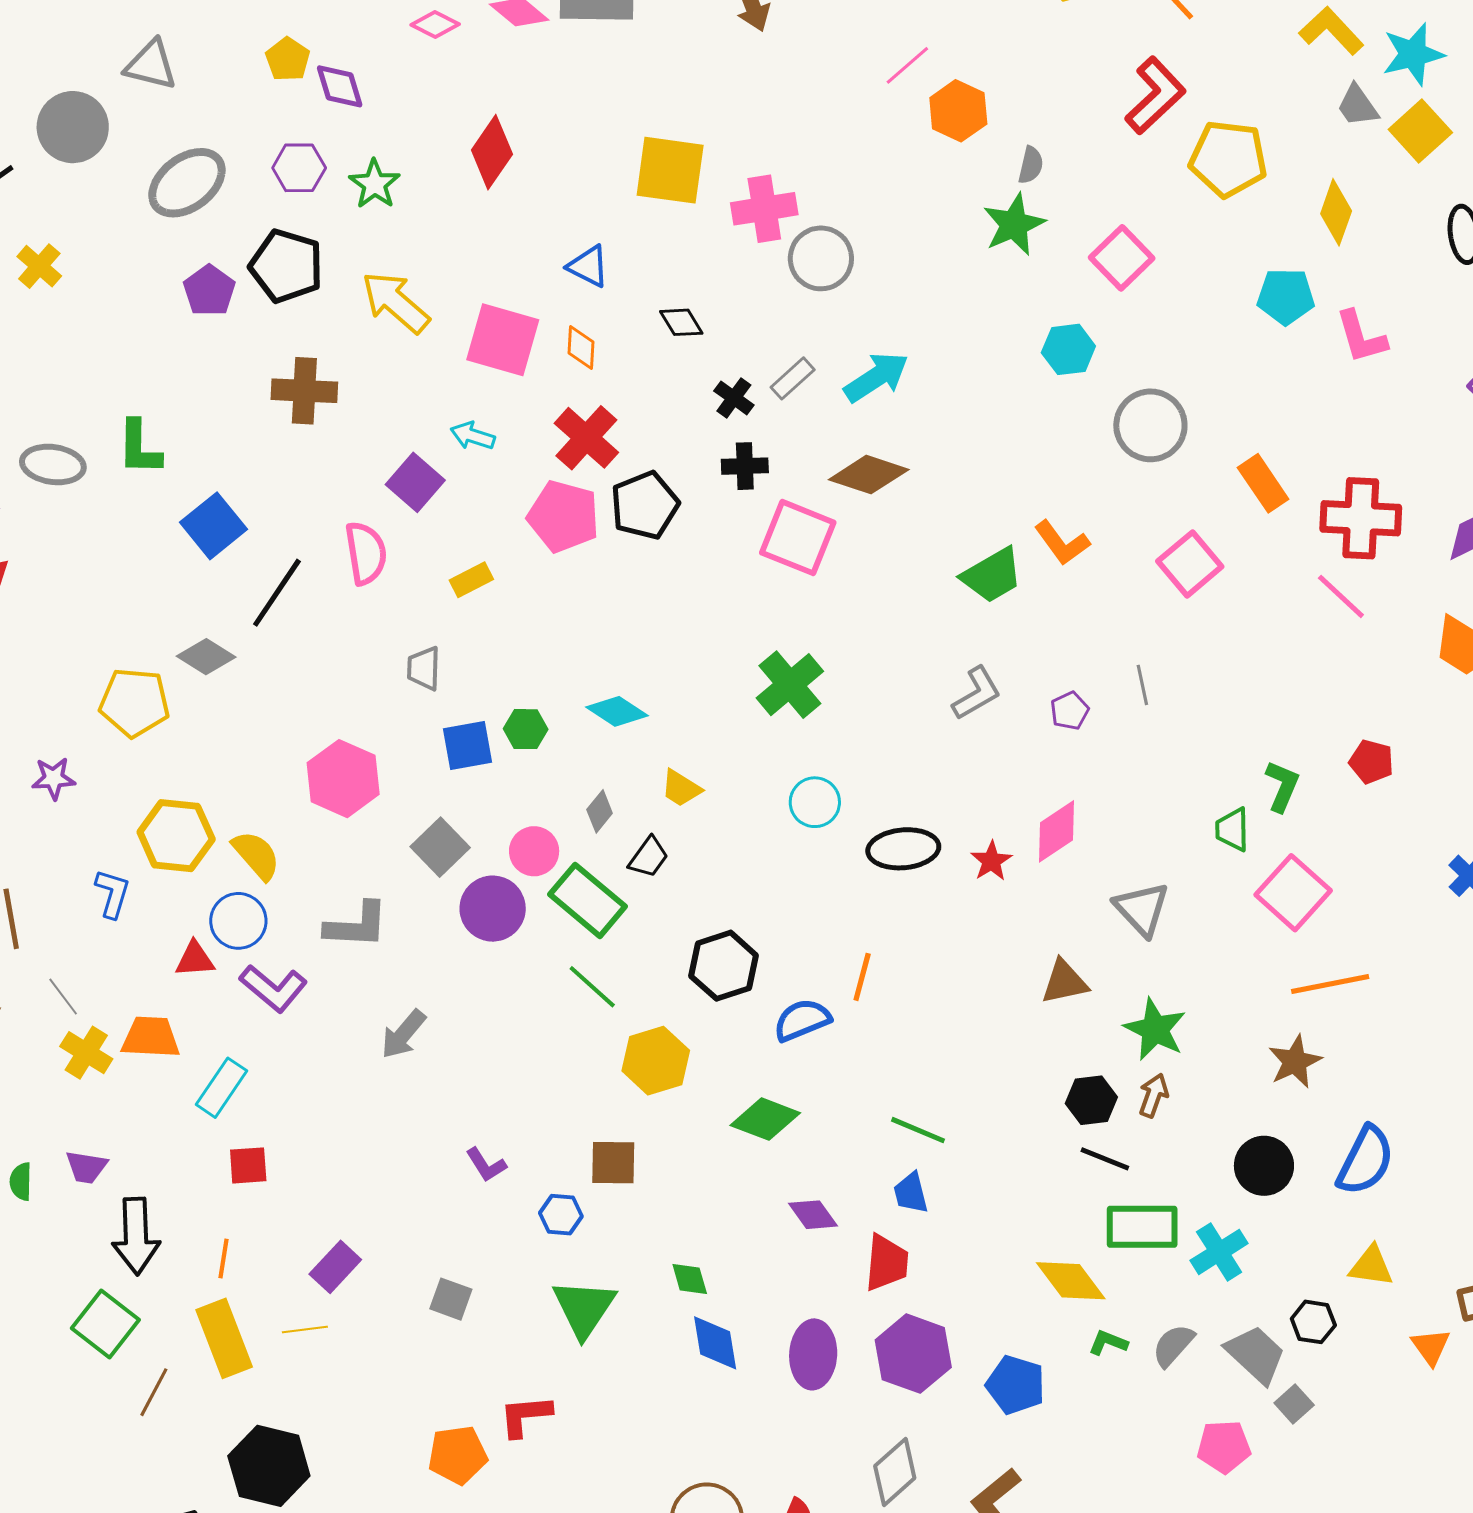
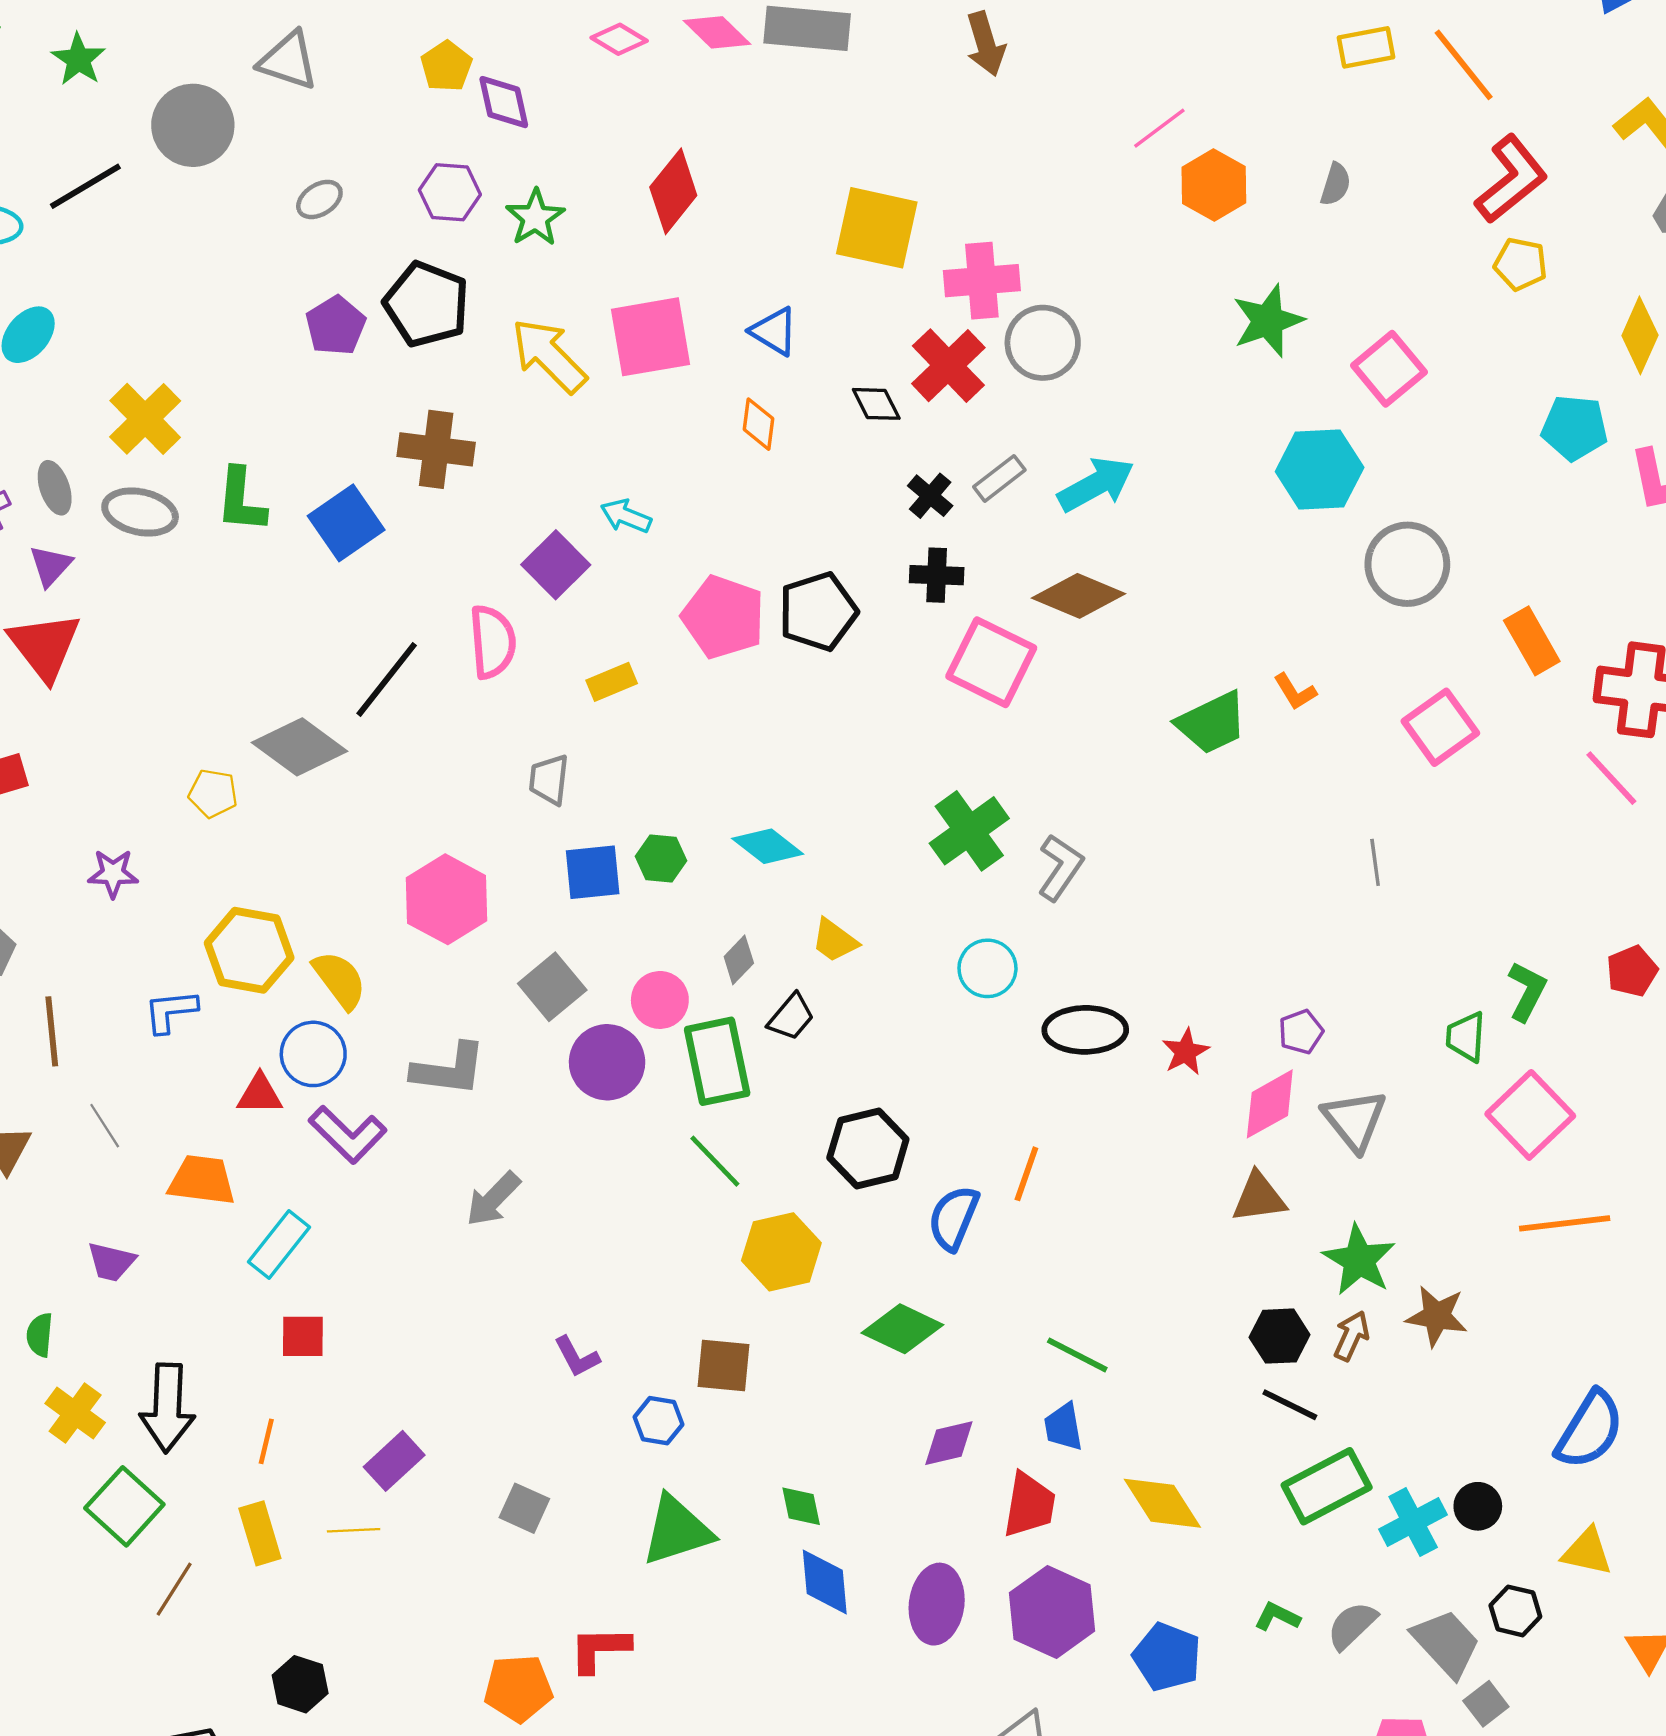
red L-shape: (1155, 95) -> (1511, 179), moved
yellow pentagon: (1228, 159) -> (1521, 264), size x0.6
gray semicircle: (1031, 165) -> (1336, 184), moved
gray ellipse: (187, 183) -> (319, 199), size x0.5
yellow cross: (39, 266) -> (145, 419), moved, size x1.4
pink square: (503, 340) -> (651, 337), moved, turned -30
cyan hexagon: (1068, 349) -> (1320, 469), size x1.4
red cross: (586, 438) -> (948, 366), moved
blue square: (214, 526) -> (346, 523), moved
orange L-shape: (1062, 543) -> (1295, 692), size x0.7
gray diamond: (206, 657) -> (300, 747), size x1.4
gray L-shape: (977, 693) -> (1060, 867), moved, turned -30
yellow pentagon: (135, 703) -> (213, 793), size x0.6
purple pentagon: (1070, 711) -> (1301, 1032), moved
red pentagon: (1371, 762) -> (1632, 971), turned 30
pink diamond: (1056, 831) -> (1270, 1104), moved
blue L-shape: (112, 893) -> (171, 1011), turned -117
green rectangle: (588, 900) -> (717, 1061), turned 34
blue semicircle: (802, 1020) -> (954, 1218), turned -50
yellow cross: (86, 1053) -> (75, 1413), moved
brown star: (1295, 1062) -> (1437, 1316), moved, turned 30
black circle: (1264, 1166) -> (1478, 1506), moved, size x0.7
purple trapezoid: (86, 1167) -> (111, 1262), moved
purple diamond: (813, 1215) -> (949, 1443), turned -72
green rectangle: (1142, 1227) -> (1327, 1486), turned -32
yellow diamond: (1071, 1281) -> (1162, 1503), moved
green triangle: (584, 1308) -> (677, 1530), turned 34
yellow rectangle: (224, 1338) -> (260, 1533), size x0.7
black hexagon: (269, 1466) -> (300, 1684), size x0.6

